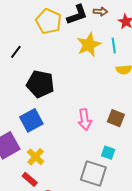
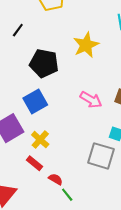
yellow star: (89, 45) -> (86, 45), moved
pink arrow: (85, 120) -> (91, 100), turned -50

